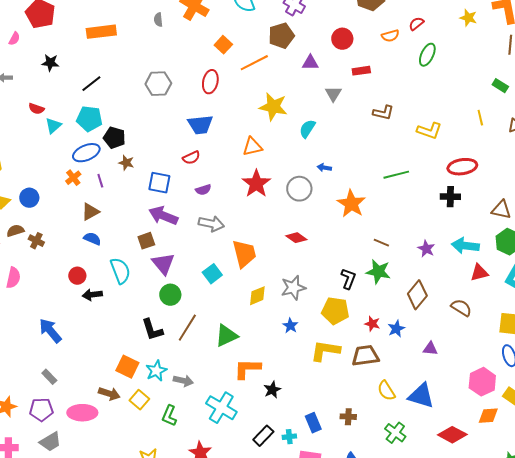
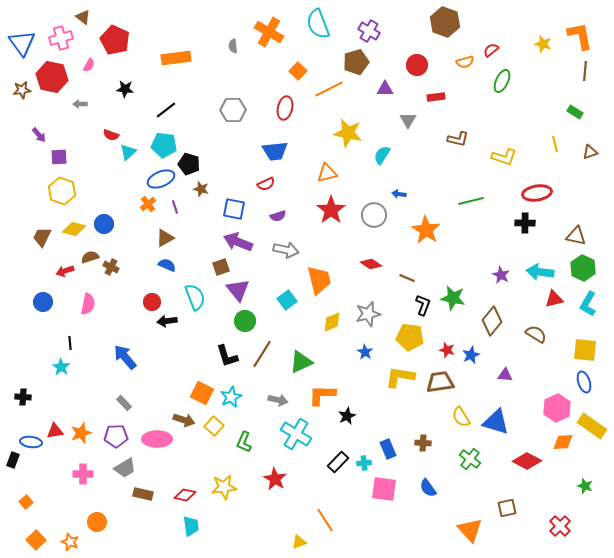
brown line: (381, 243) -> (407, 278), moved
gray arrow: (183, 381) -> (278, 400), moved

